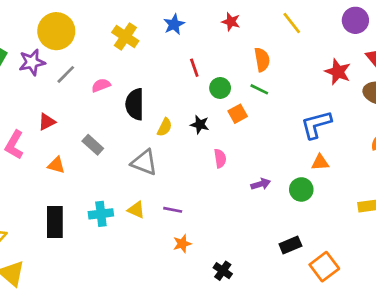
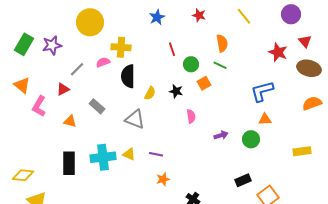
yellow circle: (56, 31) -> (90, 22), moved
yellow cross: (125, 37) -> (121, 47), moved, turned -30
gray line: (66, 74) -> (77, 69), moved
cyan cross: (101, 214) -> (103, 157), size x1.4

